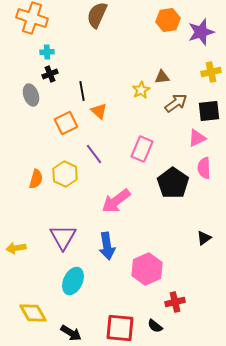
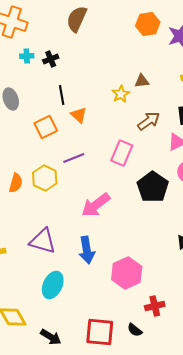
black cross: (50, 74) -> (51, 59), moved
brown arrow: (176, 103) -> (149, 121), moved
purple line: (94, 154) -> (74, 158), turned -75
purple triangle: (63, 237) -> (43, 241), turned -44

